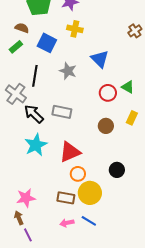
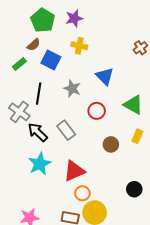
brown semicircle: (22, 28) -> (34, 45), moved, turned 120
green triangle: (128, 87) -> (133, 105), size x1.5
red circle: (108, 93) -> (97, 111), moved
gray rectangle: (62, 112) -> (66, 130), turned 42
black circle: (117, 170) -> (134, 189), moved

